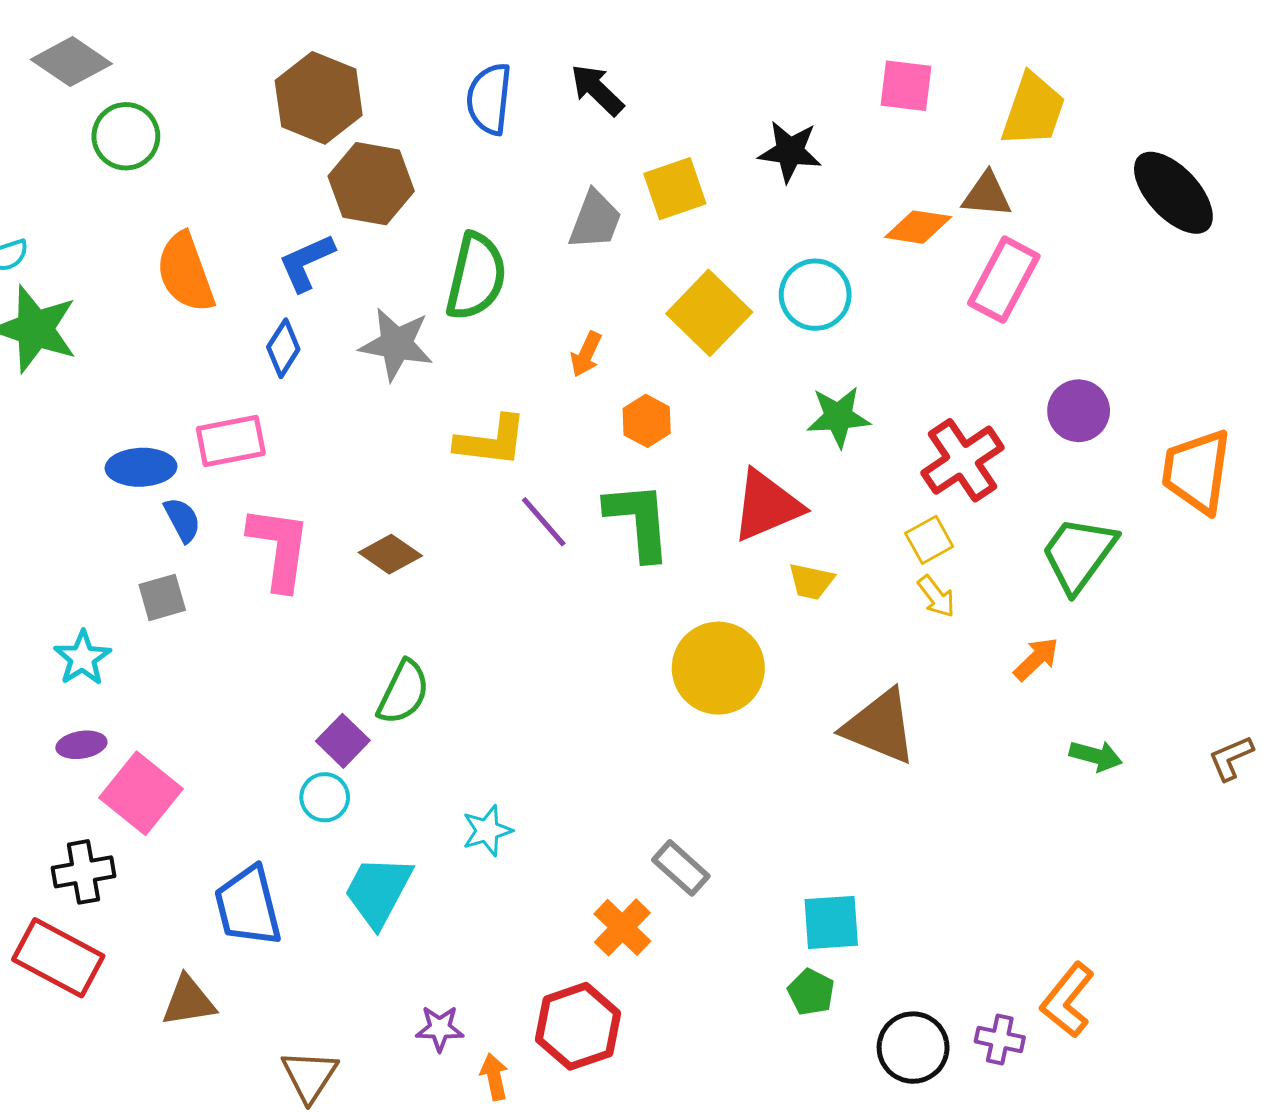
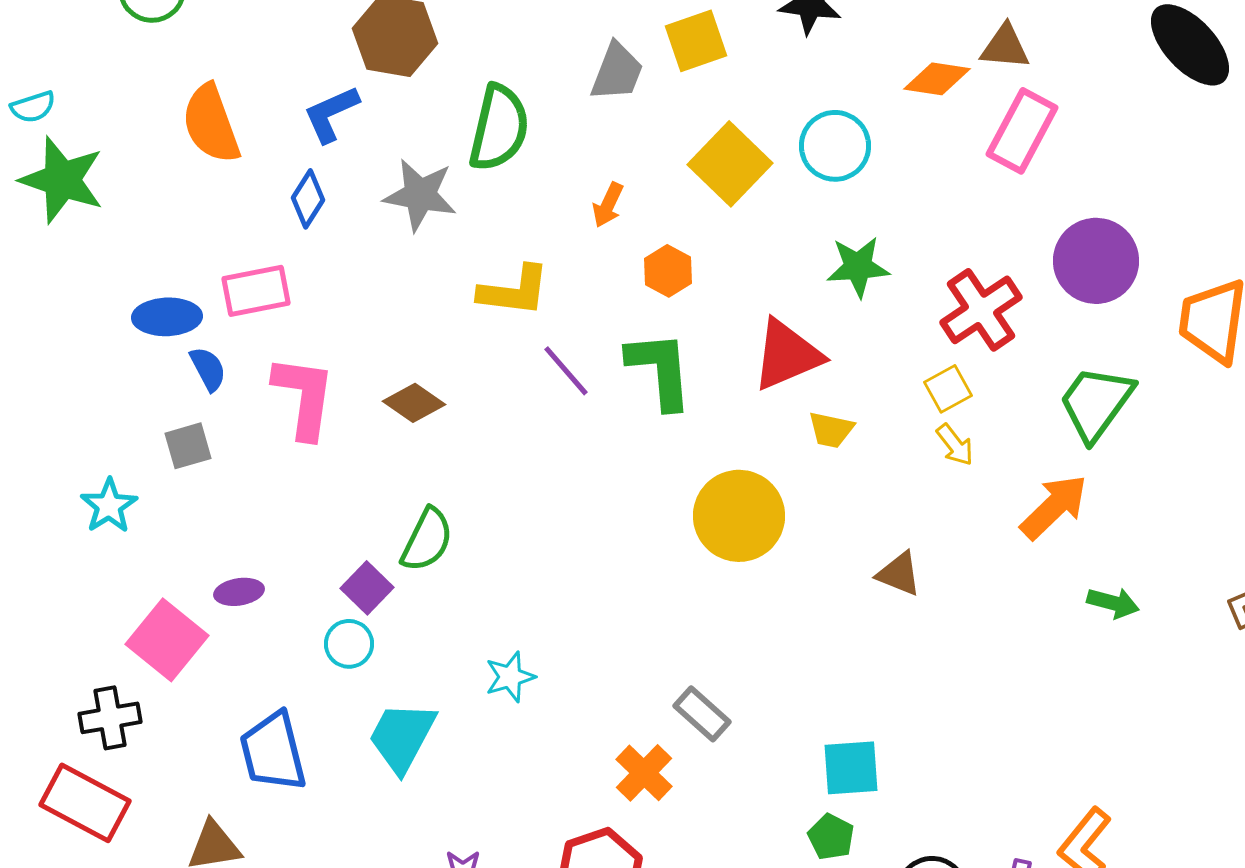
purple circle: (1079, 411) -> (1096, 261), size x1.4
orange arrow: (1036, 659) -> (1054, 507), size x1.5
brown triangle: (880, 727) -> (899, 574), size x0.6
purple ellipse: (81, 745) -> (239, 592), moved

